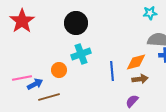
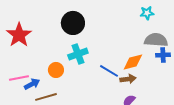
red star: (22, 21) -> (19, 35), moved
blue line: (112, 71) -> (109, 71), turned -54
brown arrow: (140, 79) -> (128, 79), moved

